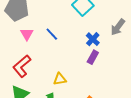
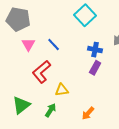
blue cross: (93, 39) -> (95, 50), turned -32
red L-shape: (22, 66) -> (41, 72), moved

